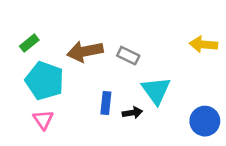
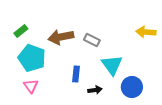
black arrow: (132, 113) -> (95, 90), moved
blue circle: (205, 121) -> (132, 87), moved

